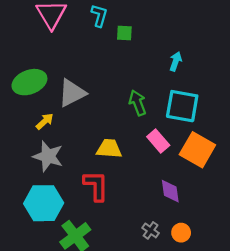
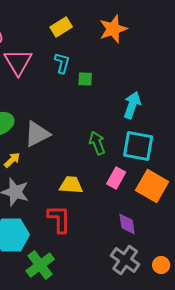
cyan arrow: (176, 61) -> (132, 105), size x1.5
pink rectangle: (158, 141) -> (116, 178), turned 70
gray cross: (151, 230) -> (125, 260), moved, size x1.8
orange circle: (181, 233) -> (161, 265), moved

